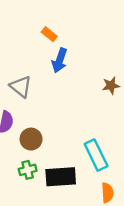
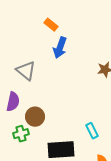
cyan rectangle: (96, 155) -> (92, 131), size x0.6
green cross: (28, 170) -> (21, 134), moved

